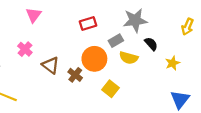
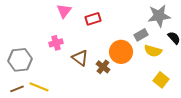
red rectangle: (88, 24) -> (93, 19), moved
pink cross: (25, 49) -> (56, 43), turned 32
yellow square: (110, 89) -> (161, 80), moved

